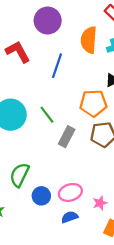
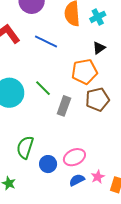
blue line: (57, 66) -> (46, 42), turned -75
pink star: (100, 203) -> (98, 177), moved

